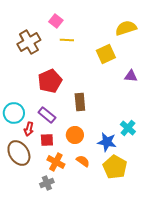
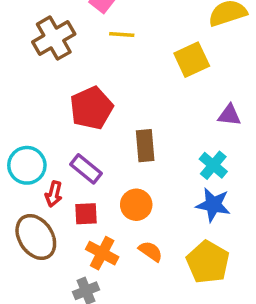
purple triangle: (131, 76) -> (229, 115), moved
cyan cross: (128, 128) -> (213, 165), moved
blue star: (107, 142) -> (213, 205), moved

